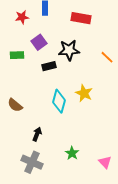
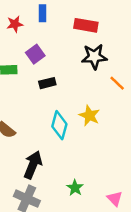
black star: (69, 50) -> (94, 57), moved
orange line: (107, 57) -> (117, 83), moved
black arrow: (37, 134) -> (33, 165), size x1.6

